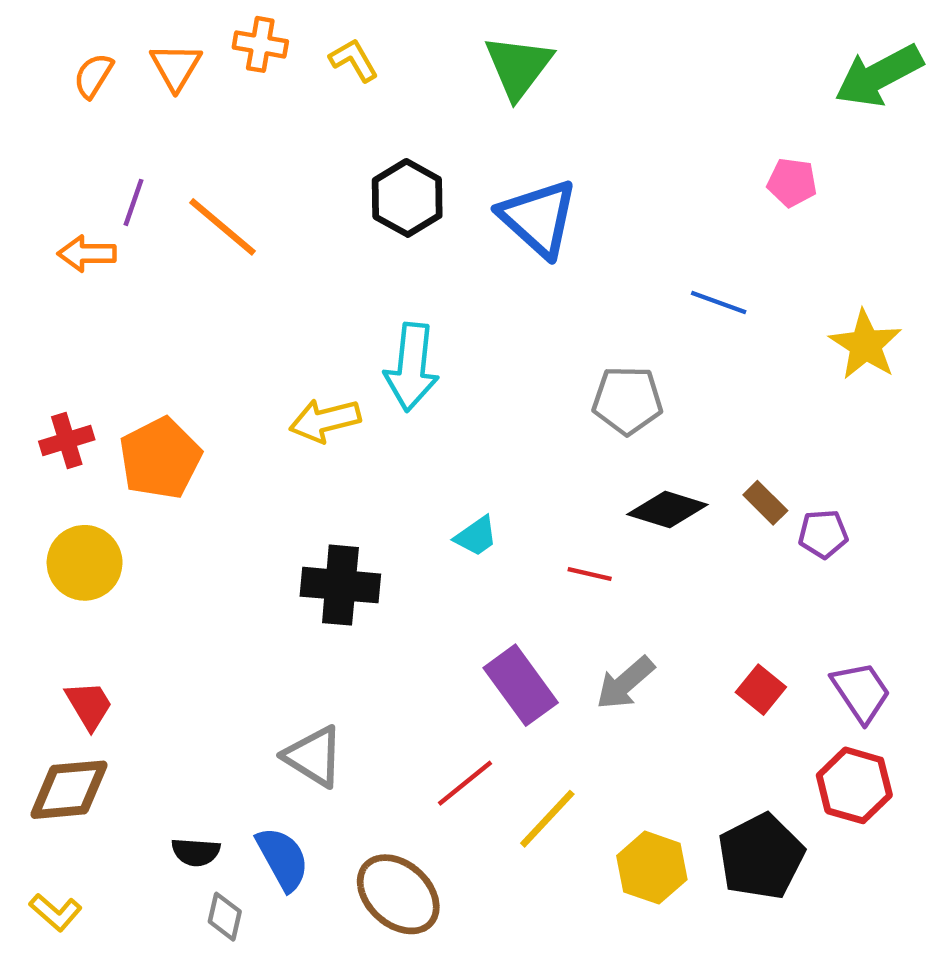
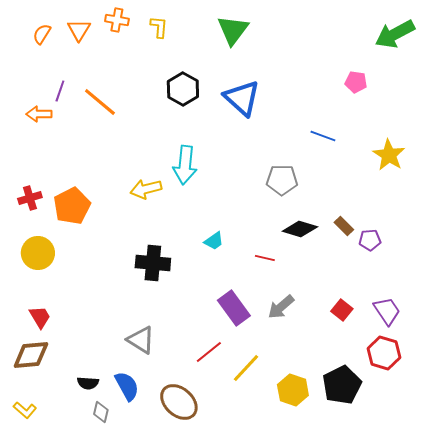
yellow L-shape: (354, 60) -> (159, 27), turned 35

